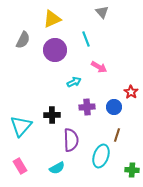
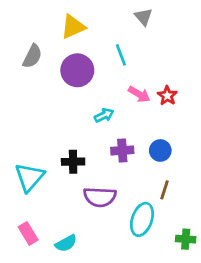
red star: (131, 92) -> (167, 96), moved
purple semicircle: (71, 140) -> (100, 197), turned 95
cyan semicircle: (57, 168) -> (66, 243), moved

